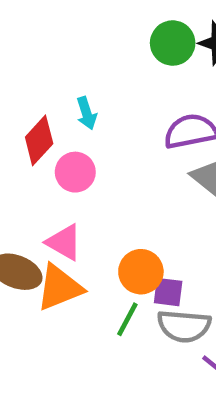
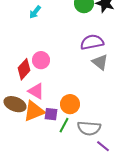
cyan arrow: (87, 113) -> (35, 12), moved, turned 56
red diamond: (39, 140) -> (24, 69), moved
purple square: (168, 292) -> (51, 114), moved

